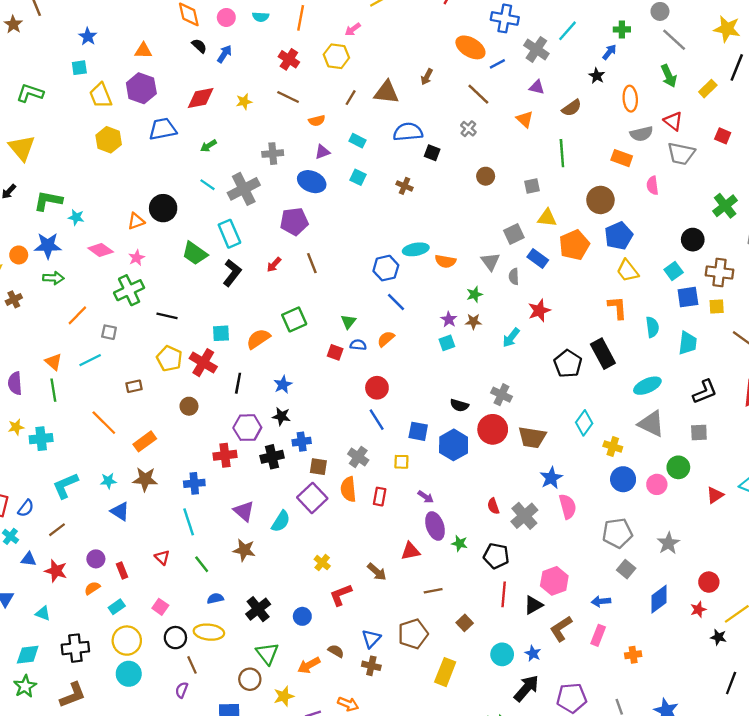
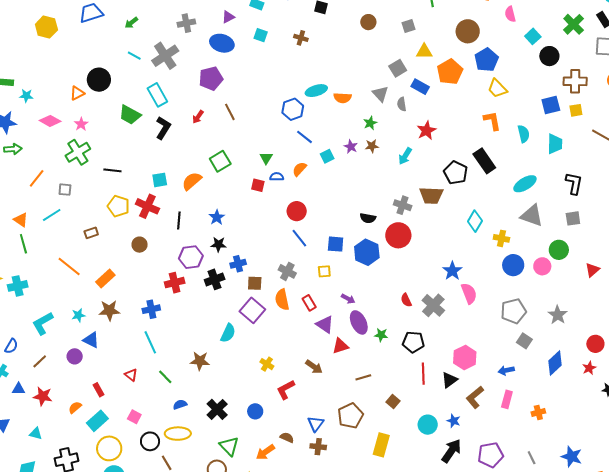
cyan square: (674, 271) -> (533, 36), moved
cyan square: (447, 343) -> (327, 156), moved
black L-shape: (705, 392) -> (574, 183), turned -50
brown trapezoid: (532, 437) -> (431, 195), moved
red rectangle: (380, 497) -> (309, 303), turned -35
purple triangle: (244, 511) -> (325, 324), moved
purple circle: (96, 559) -> (75, 356), moved
cyan rectangle: (117, 607) -> (97, 421), size x1.5

